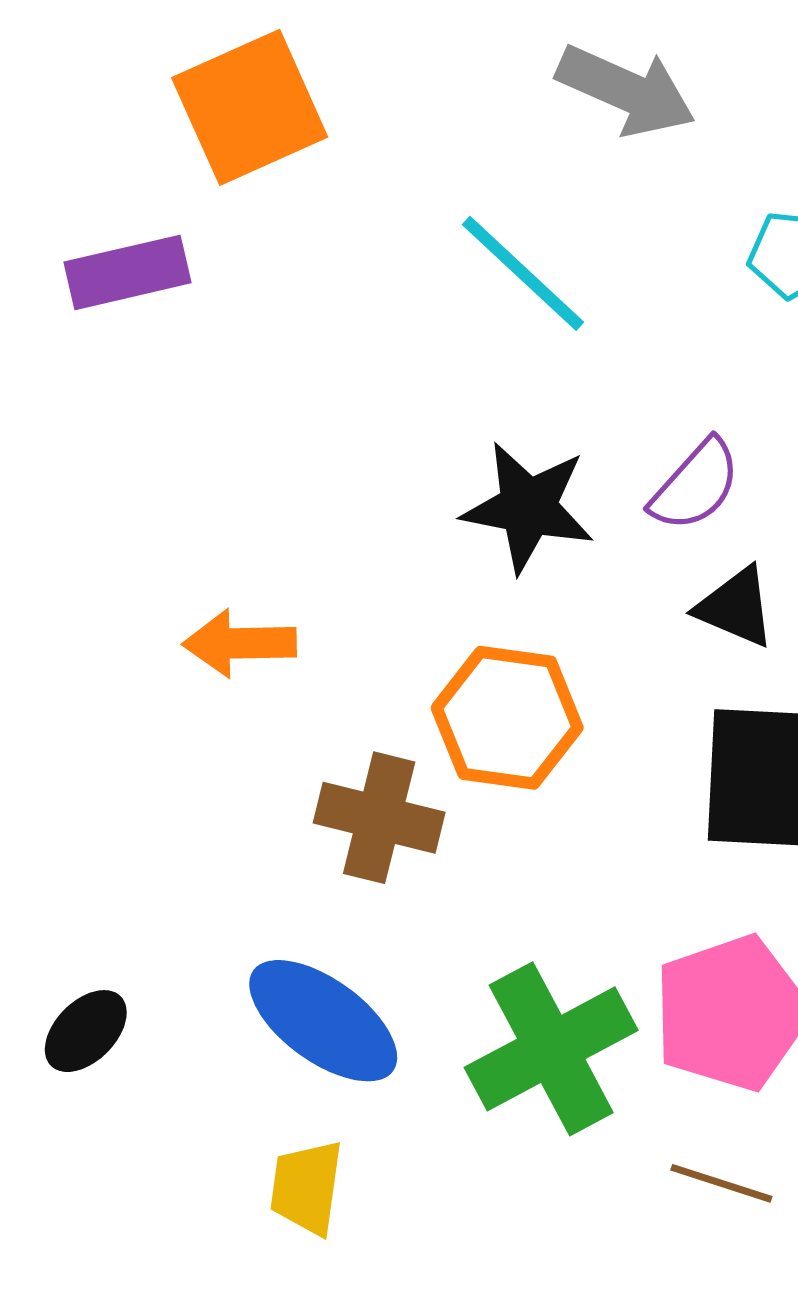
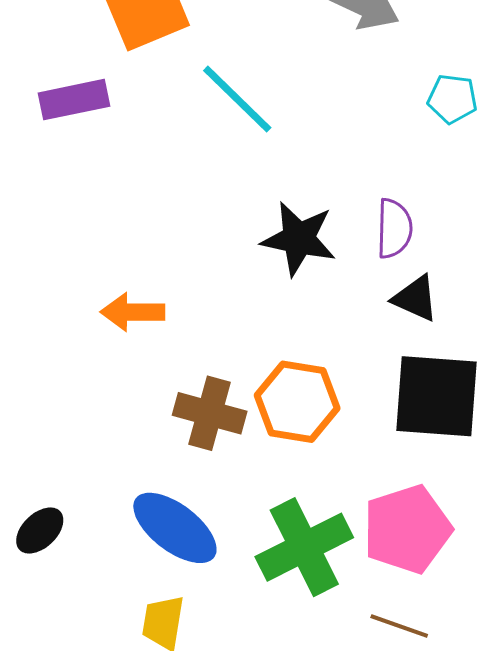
cyan line: (523, 273) -> (237, 99), moved
purple semicircle: (695, 485) -> (394, 228), turned -42
orange hexagon: (507, 718) -> (297, 402), moved

